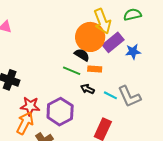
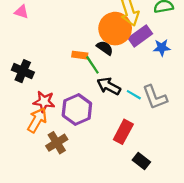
orange rectangle: (95, 69) -> (80, 55), moved
green line: (72, 71) -> (92, 65), turned 30
black arrow: (87, 89) -> (109, 86), size x1.5

